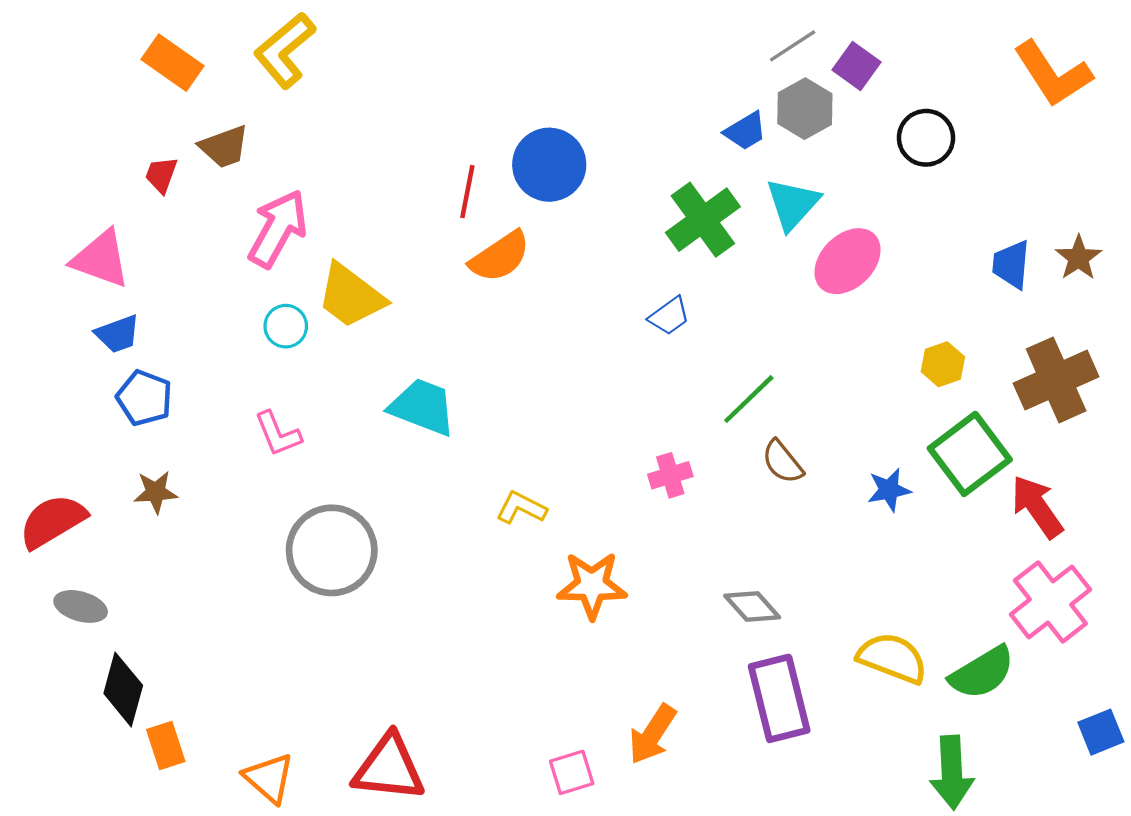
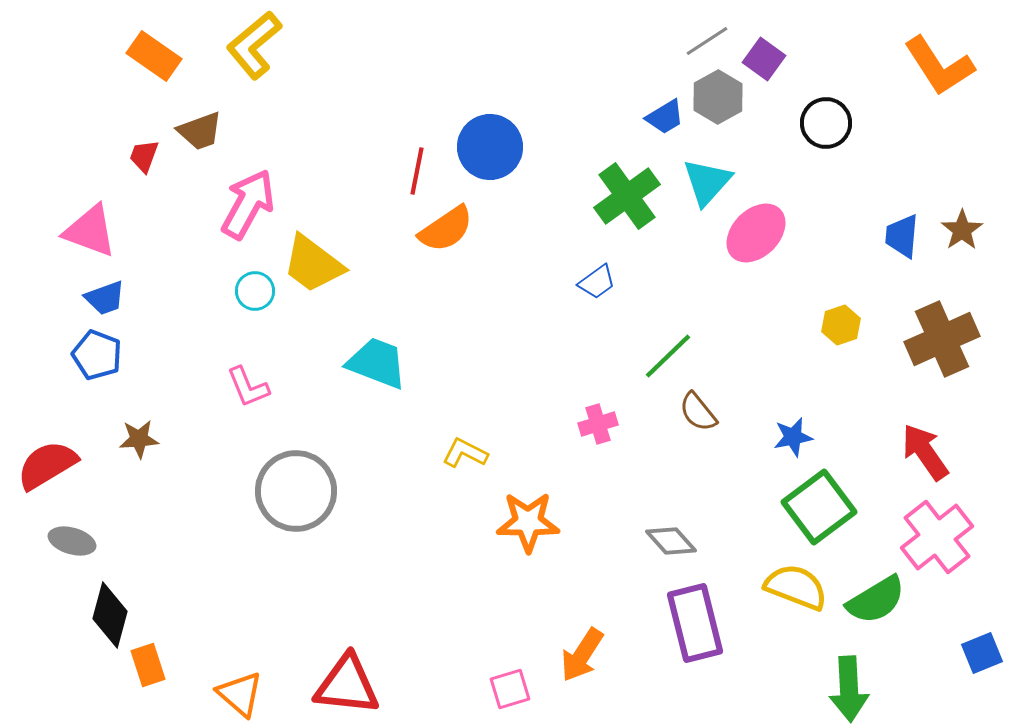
blue pentagon: (144, 398) -> (97, 355), moved
green square: (970, 454) -> (819, 507), moved

